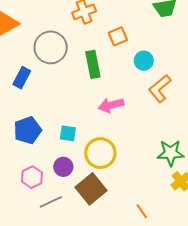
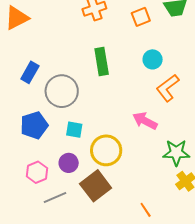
orange square: (118, 36) -> (141, 17), moved
gray circle: (51, 47) -> (62, 91), moved
pink arrow: (111, 105) -> (145, 121), moved, turned 40

